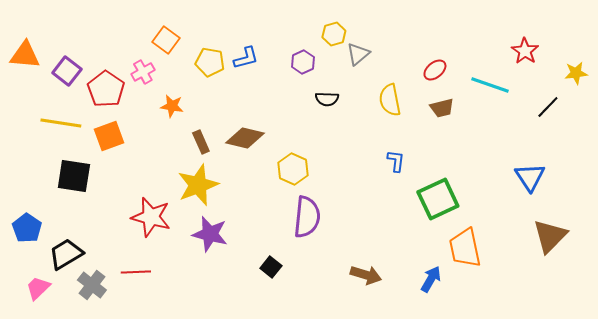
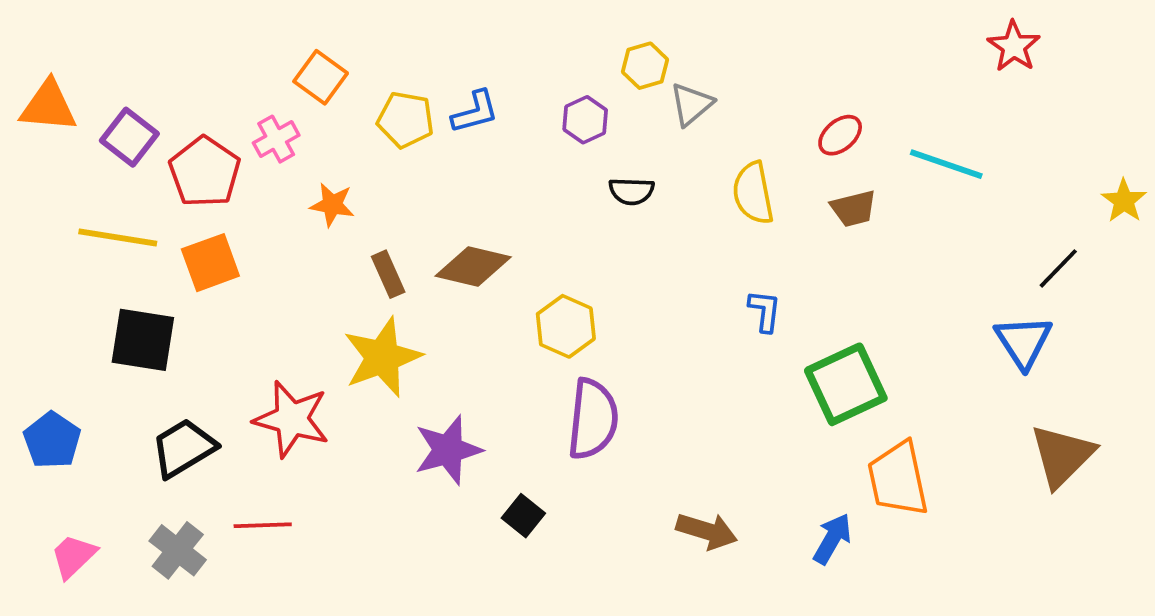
red star: (525, 51) -> (1014, 46), moved
yellow star: (576, 73) -> (1124, 201), moved, turned -30
black line: (548, 107) -> (1058, 268), moved
purple star: (210, 234) -> (448, 450), moved, turned -30
black trapezoid: (66, 254) -> (183, 448), moved

